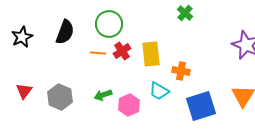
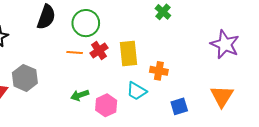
black semicircle: (65, 32) -> (46, 17), moved
gray hexagon: (60, 97) -> (25, 78), moved
blue square: (201, 106) -> (179, 106), size x0.6

